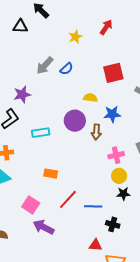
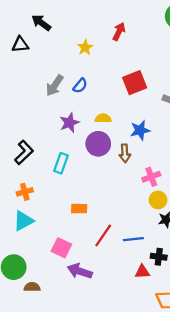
purple star: (22, 94) -> (69, 123), moved
yellow semicircle: (90, 98) -> (103, 118), moved
cyan rectangle: (41, 133) -> (61, 163), turned -54
red triangle: (95, 245) -> (142, 272), moved

